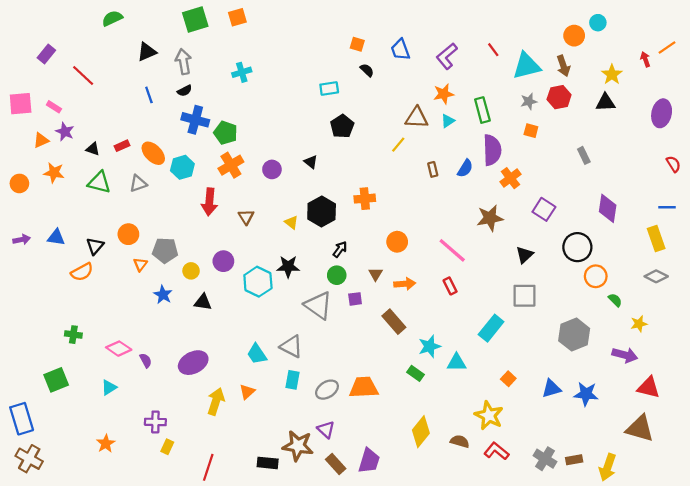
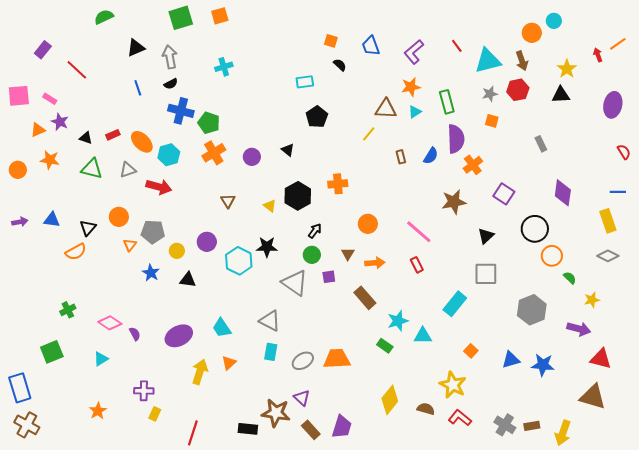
red arrow: (209, 202) -> (159, 187), moved, turned -80
green cross: (73, 335) -> (68, 310), turned -35
cyan trapezoid: (257, 354) -> (222, 328), moved

